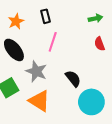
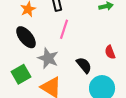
red semicircle: (100, 44) -> (110, 52), moved

